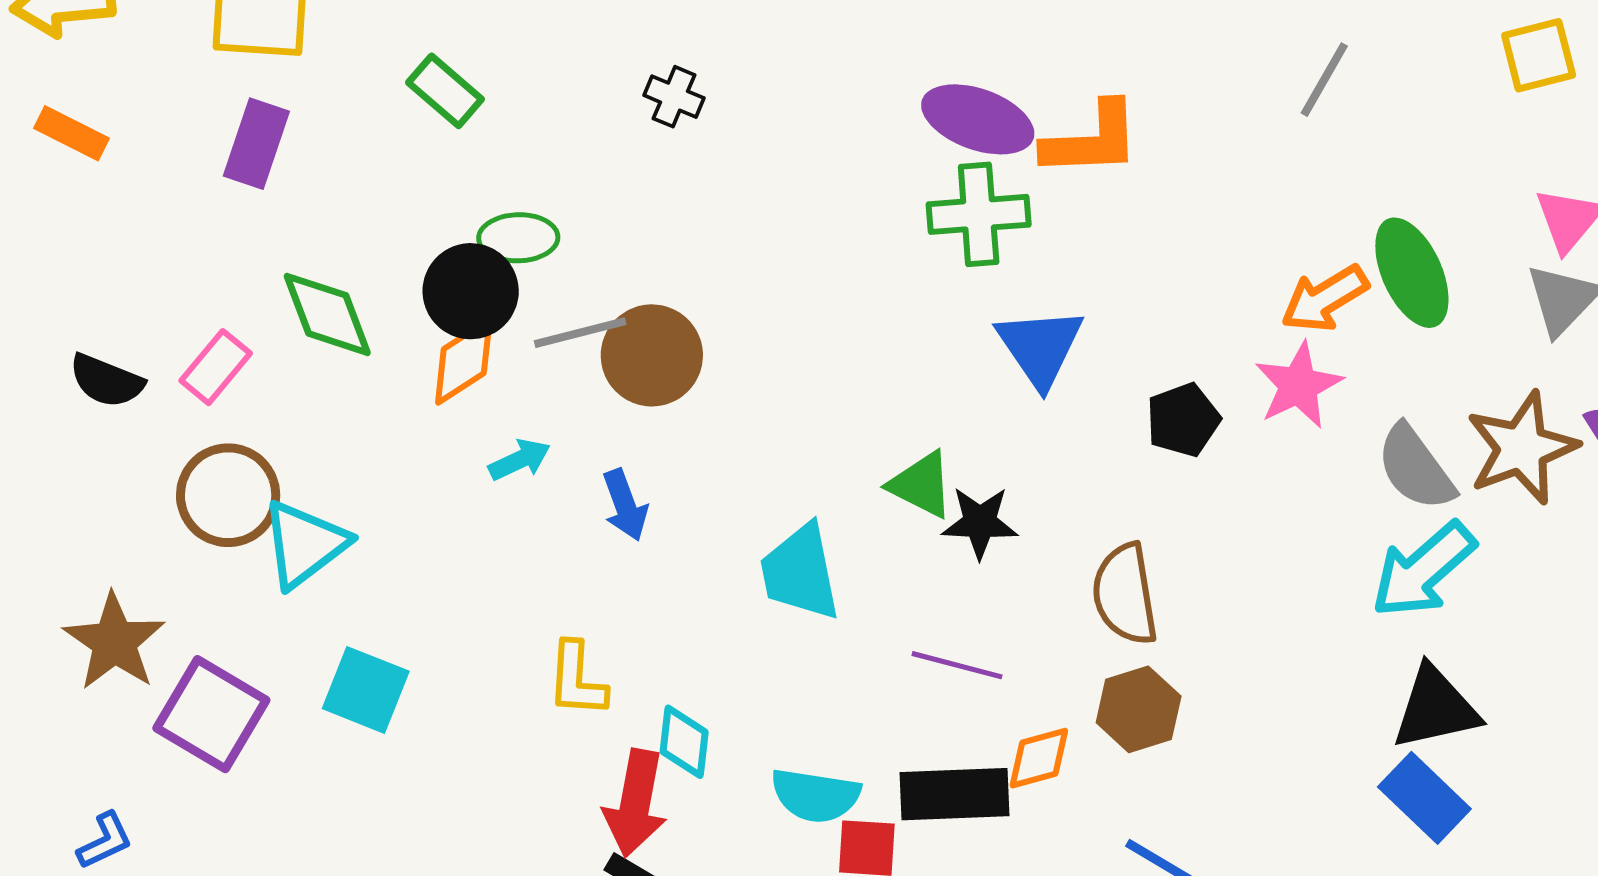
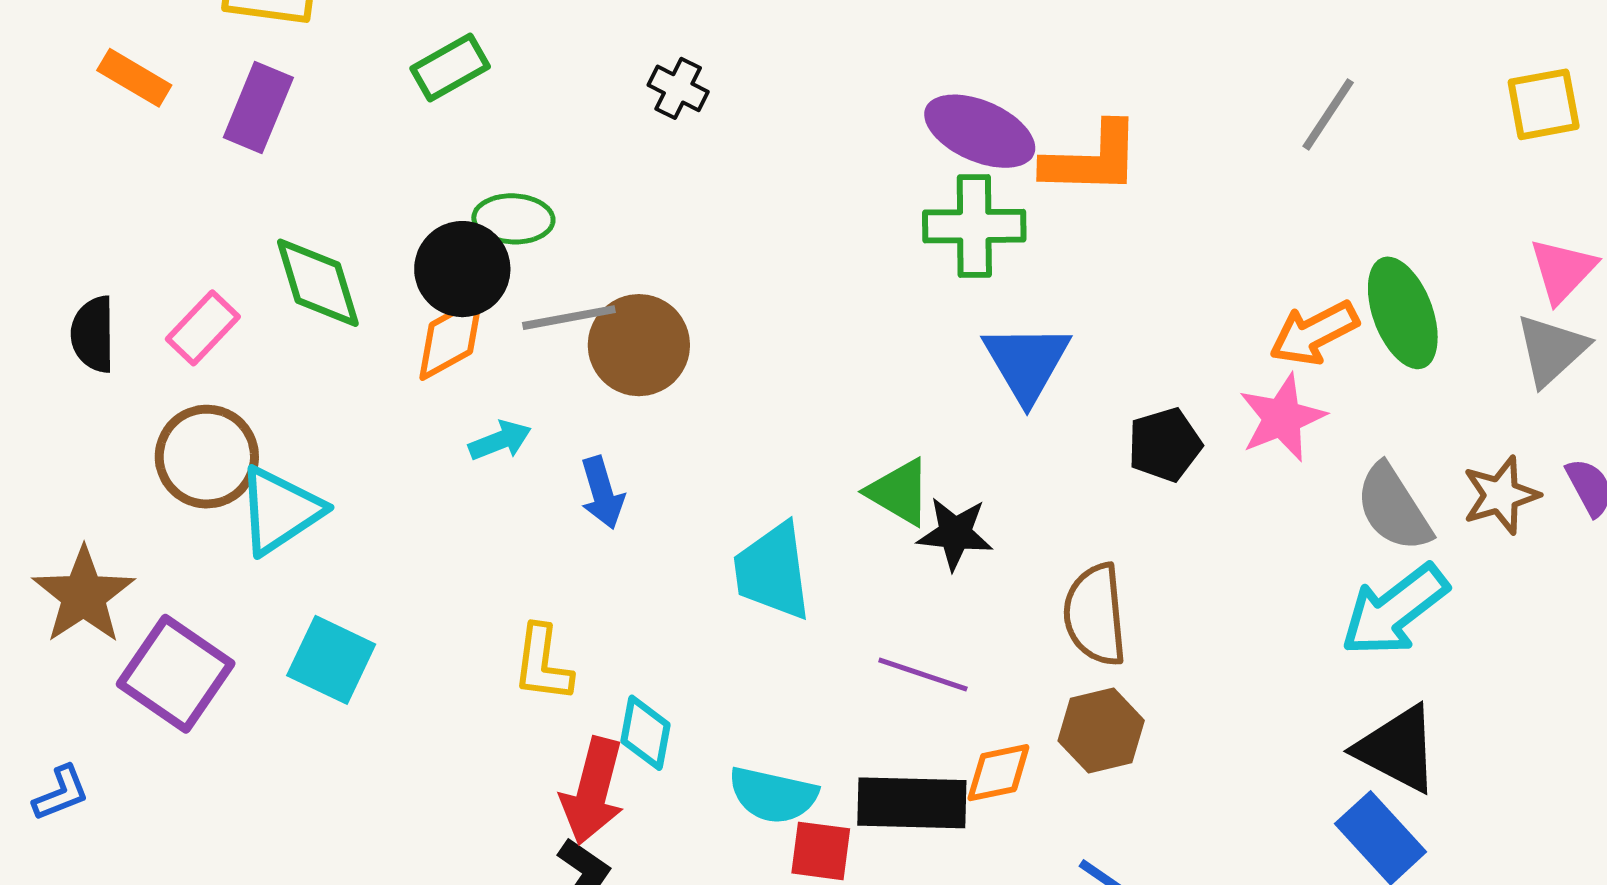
green rectangle: (445, 91) -> (450, 67), turned -74
orange rectangle: (72, 133) -> (134, 78), moved
black semicircle: (106, 381) -> (93, 334), turned 64
brown star: (1522, 448) -> (1501, 495), size x0.7
black triangle: (1436, 708) -> (1398, 749), turned 36

